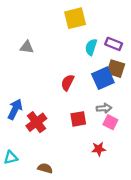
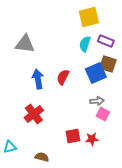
yellow square: (75, 18) -> (89, 17), moved
gray triangle: (27, 47) -> (25, 44), size x1.5
blue arrow: (15, 109) -> (38, 79), moved, turned -36
red square: (78, 119) -> (73, 136), moved

